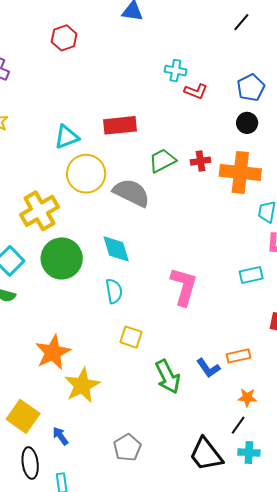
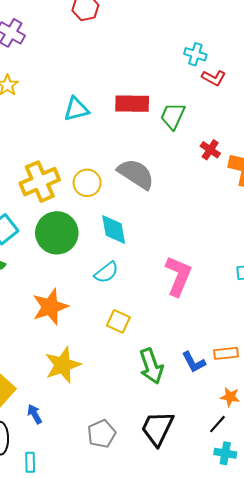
green trapezoid: (162, 161) -> (173, 116), moved, turned -44
red cross: (201, 161) -> (210, 150), turned 36
yellow circle: (86, 174) -> (87, 183), moved, size x0.7
cyan semicircle: (114, 291) -> (106, 272), turned 55
orange star: (53, 352) -> (50, 307), moved
black trapezoid: (206, 454) -> (157, 428), moved, turned 57

